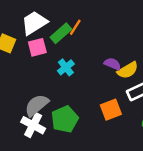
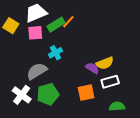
purple semicircle: (112, 64) -> (92, 68), moved
gray semicircle: (37, 105) -> (37, 71), moved

